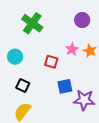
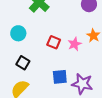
pink star: (72, 49) -> (75, 44), moved
blue square: (65, 86) -> (60, 77), moved

